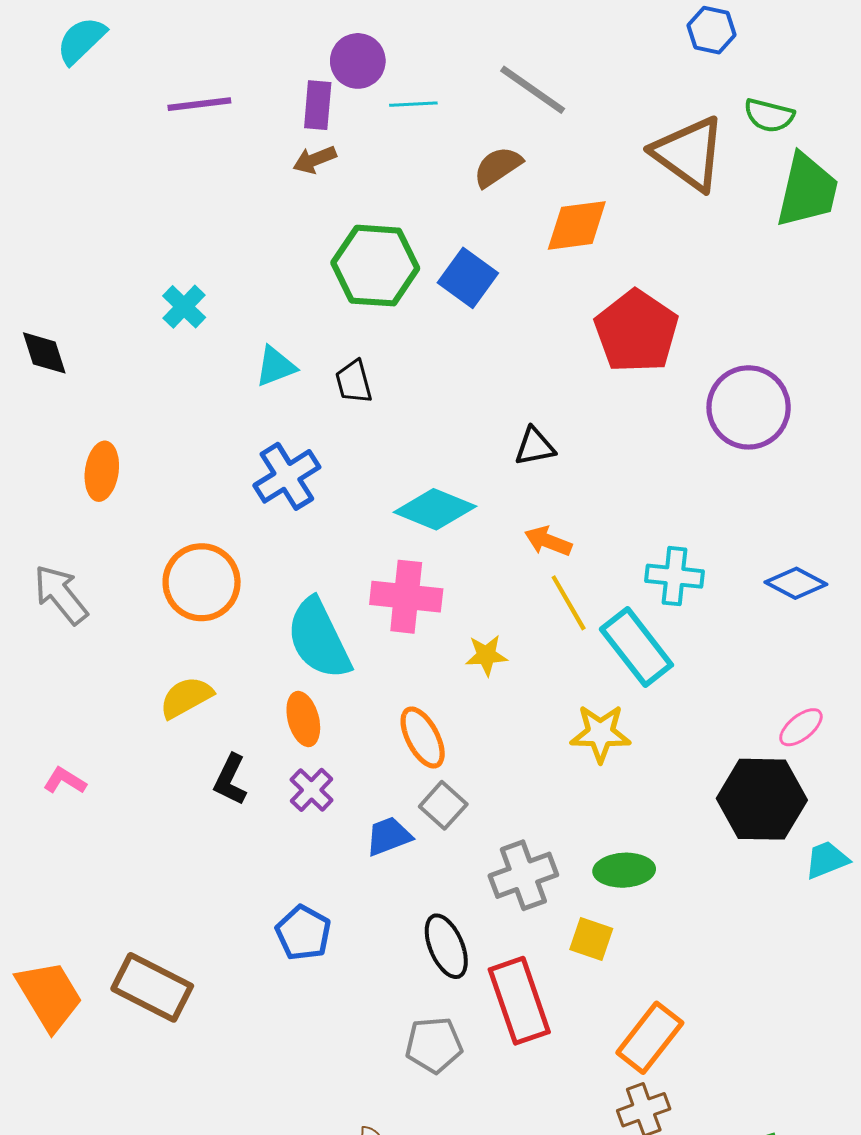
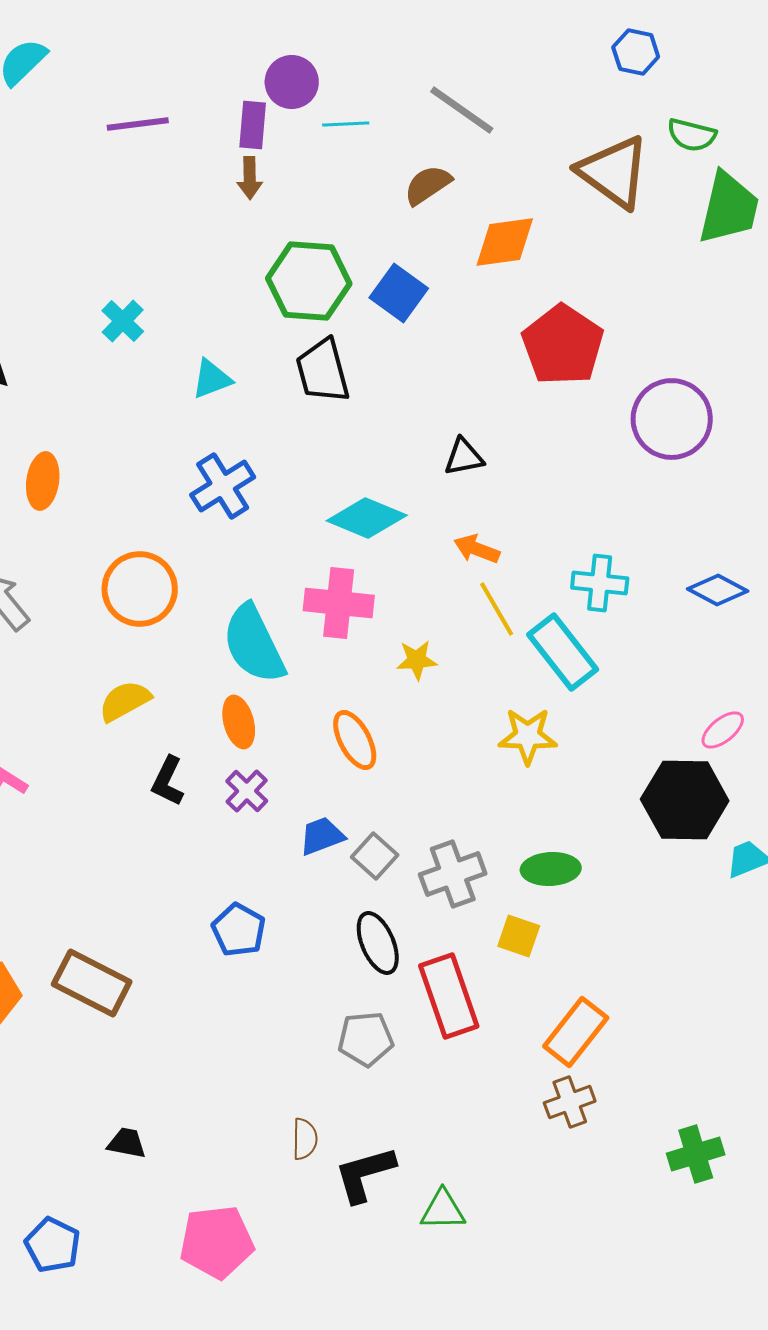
brown arrow: (315, 160) -> (250, 178), turned -69
black trapezoid: (354, 382) -> (323, 371), moved, size x1.5
gray square: (443, 805) -> (375, 856), moved

